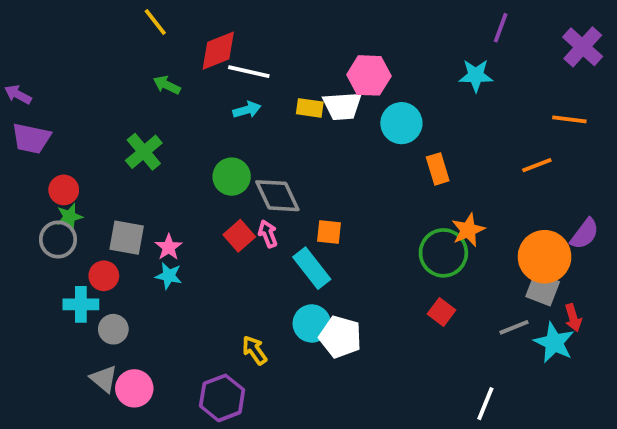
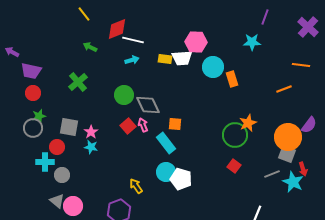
purple trapezoid: (31, 138) -> (31, 71), moved
orange rectangle: (438, 169) -> (232, 79), moved
red circle: (64, 190) -> (33, 93), moved

